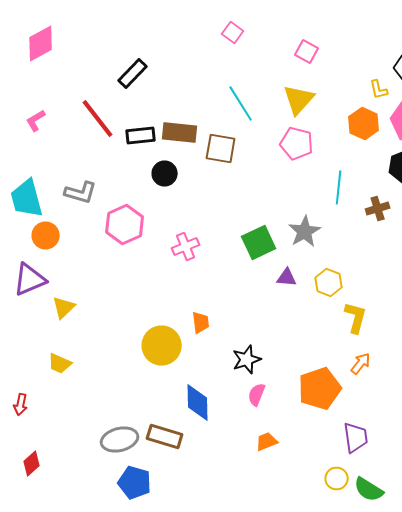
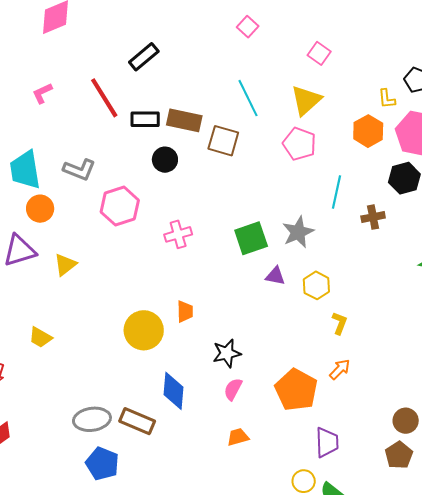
yellow triangle: (64, 308) -> (65, 265), moved
yellow L-shape: (356, 318) -> (340, 323), size x0.7
orange pentagon: (320, 388) -> (296, 390), turned -30

